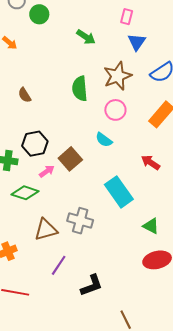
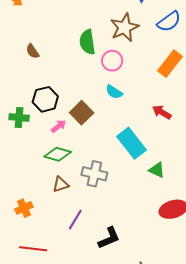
pink circle: (115, 110) -> (112, 61), moved
green diamond: (25, 193) -> (58, 154), moved
green triangle: (151, 226) -> (157, 170), moved
brown triangle: (46, 230) -> (61, 184), size x0.7

